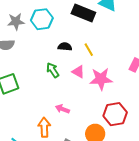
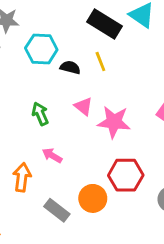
cyan hexagon: (42, 19) -> (41, 49), moved
yellow line: (89, 50) -> (100, 61), moved
green arrow: (53, 70) -> (40, 114), moved

